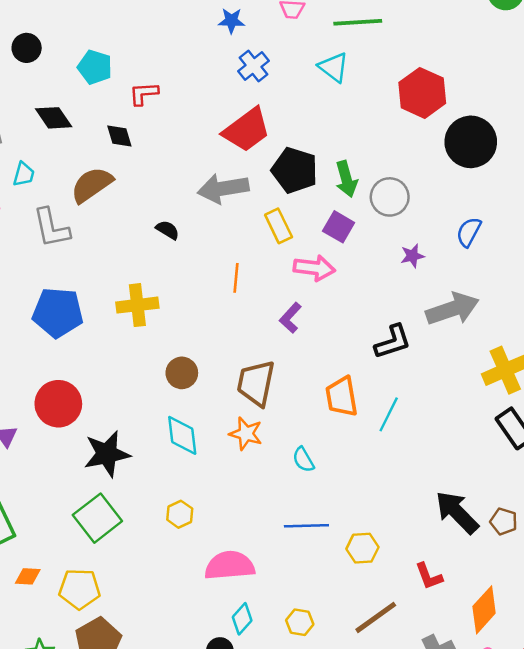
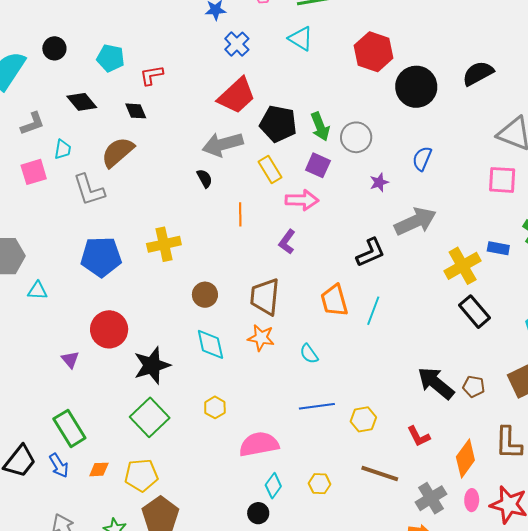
black semicircle: (168, 230) -> (205, 178), moved, turned 36
brown line: (376, 617) -> (380, 474), turned 60

